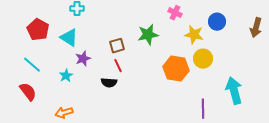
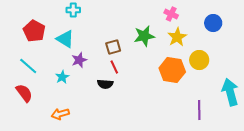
yellow star: (194, 35) -> (177, 37), moved, turned 30

